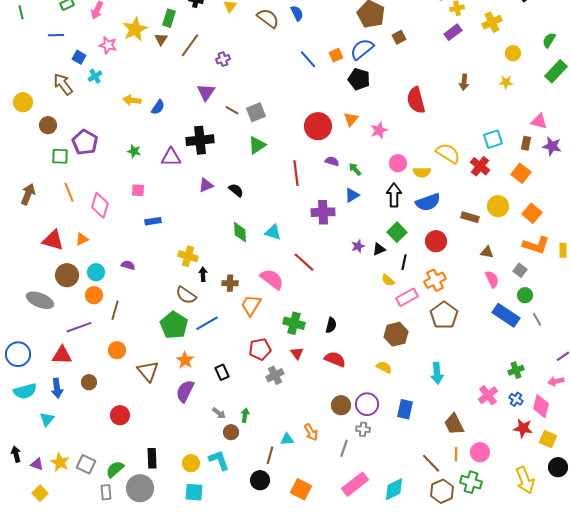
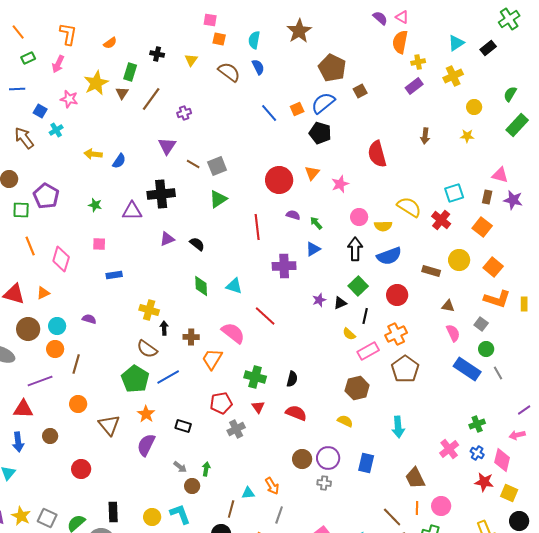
black rectangle: (222, 372) -> (183, 426), turned -49
gray line: (344, 448) -> (279, 515), moved

